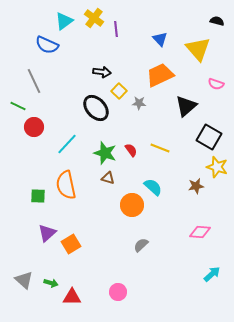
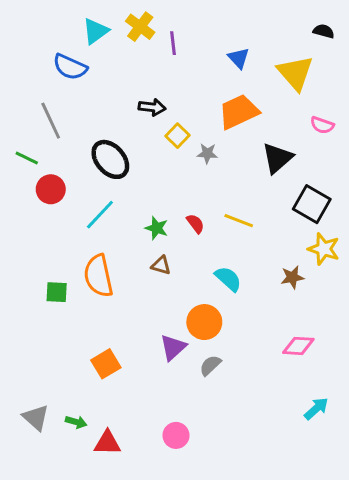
black ellipse: (96, 108) -> (110, 159), moved
green star: (105, 153) -> (157, 228), size x0.7
orange circle: (132, 205) -> (204, 322), moved
purple triangle: (47, 233) -> (173, 347), moved

